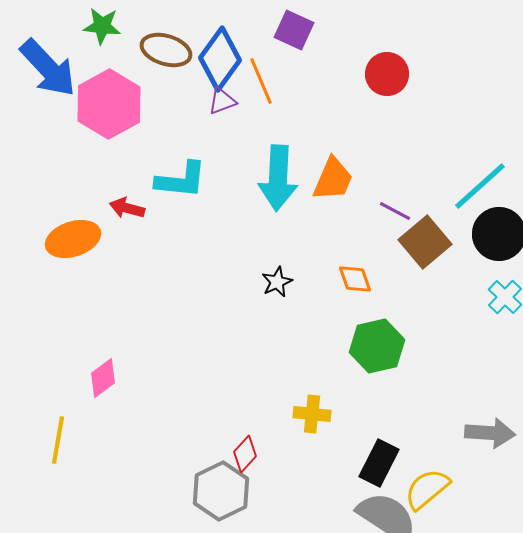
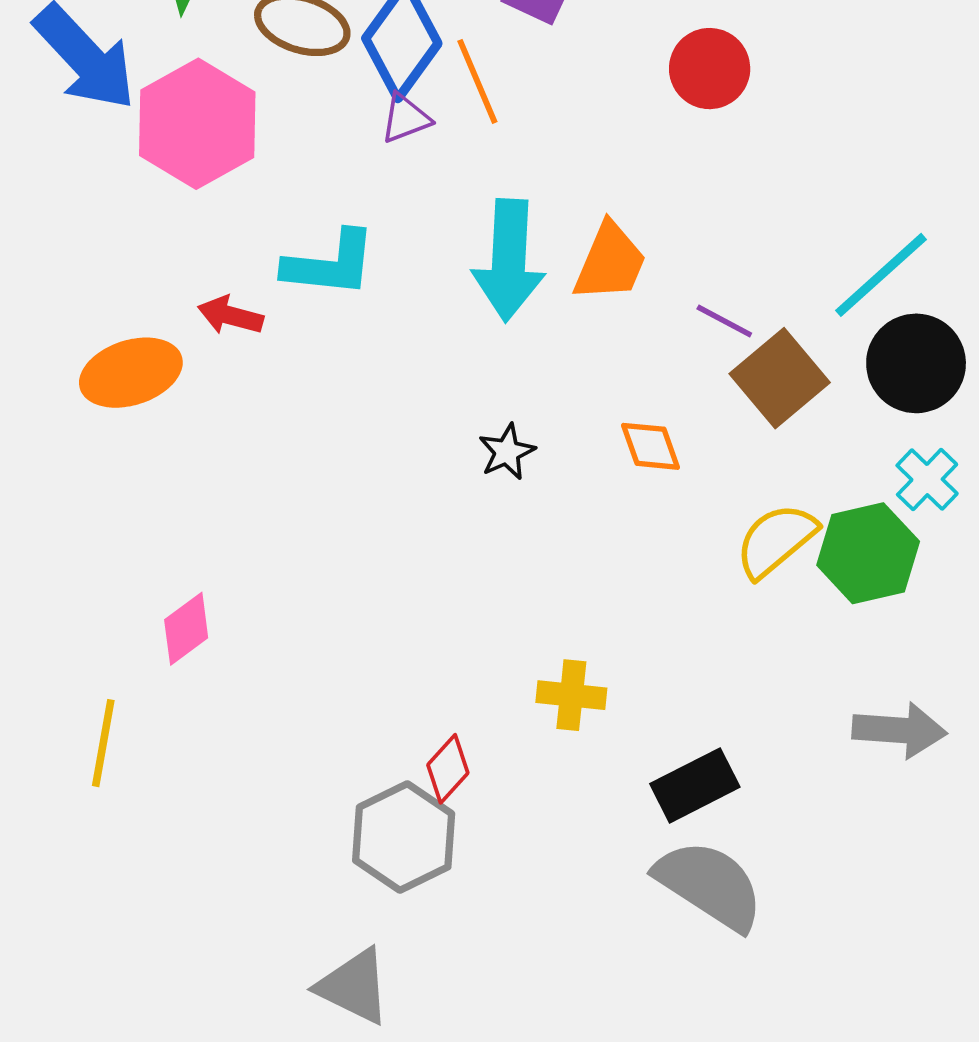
green hexagon: (377, 346) -> (868, 553), moved
black rectangle: (379, 463) -> (695, 785), turned 36
yellow semicircle: (427, 489) -> (776, 540), moved

